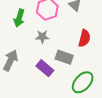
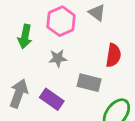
purple rectangle: (45, 68) -> (52, 99), moved

